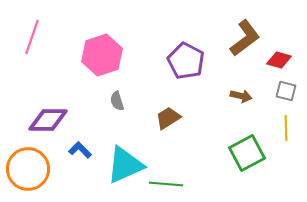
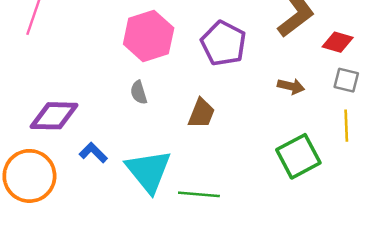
pink hexagon: (102, 55) -> (149, 36), moved
brown trapezoid: (168, 118) -> (201, 113), turned 144
cyan triangle: (125, 165) -> (149, 171), turned -45

